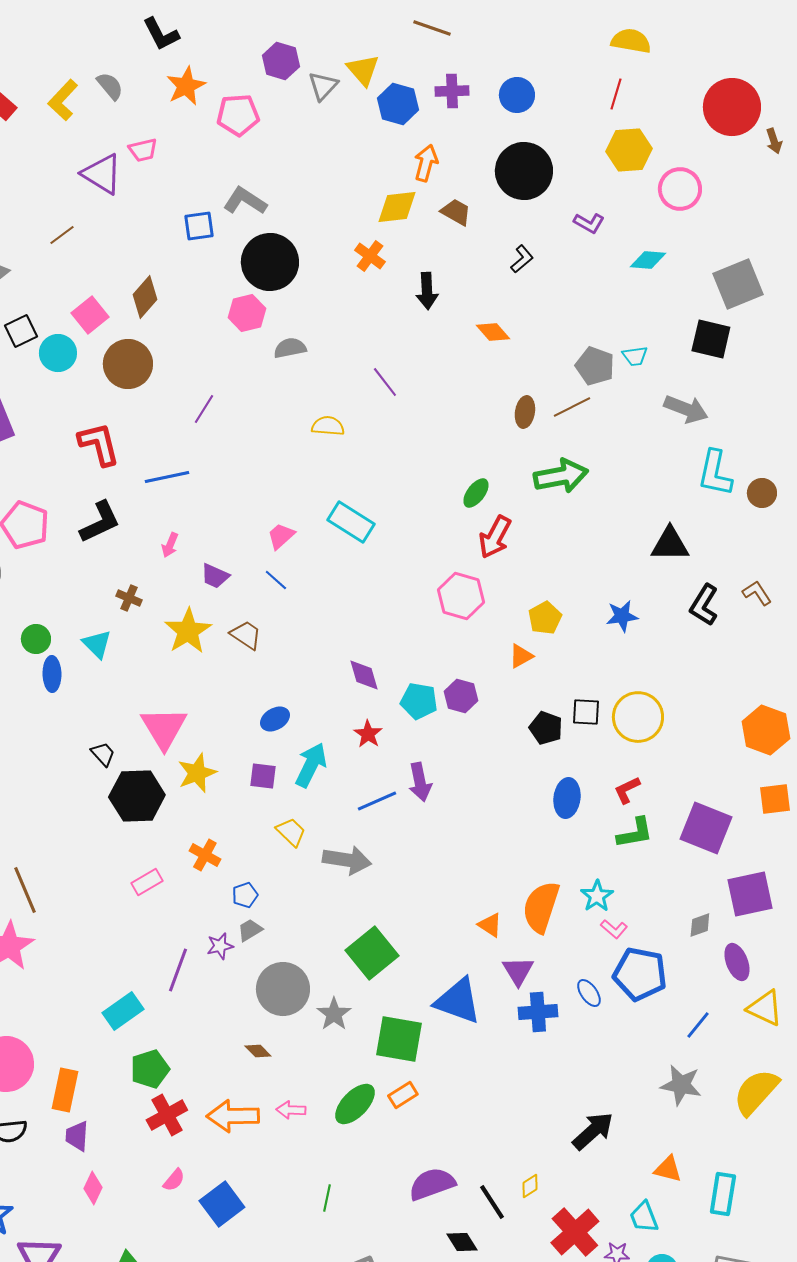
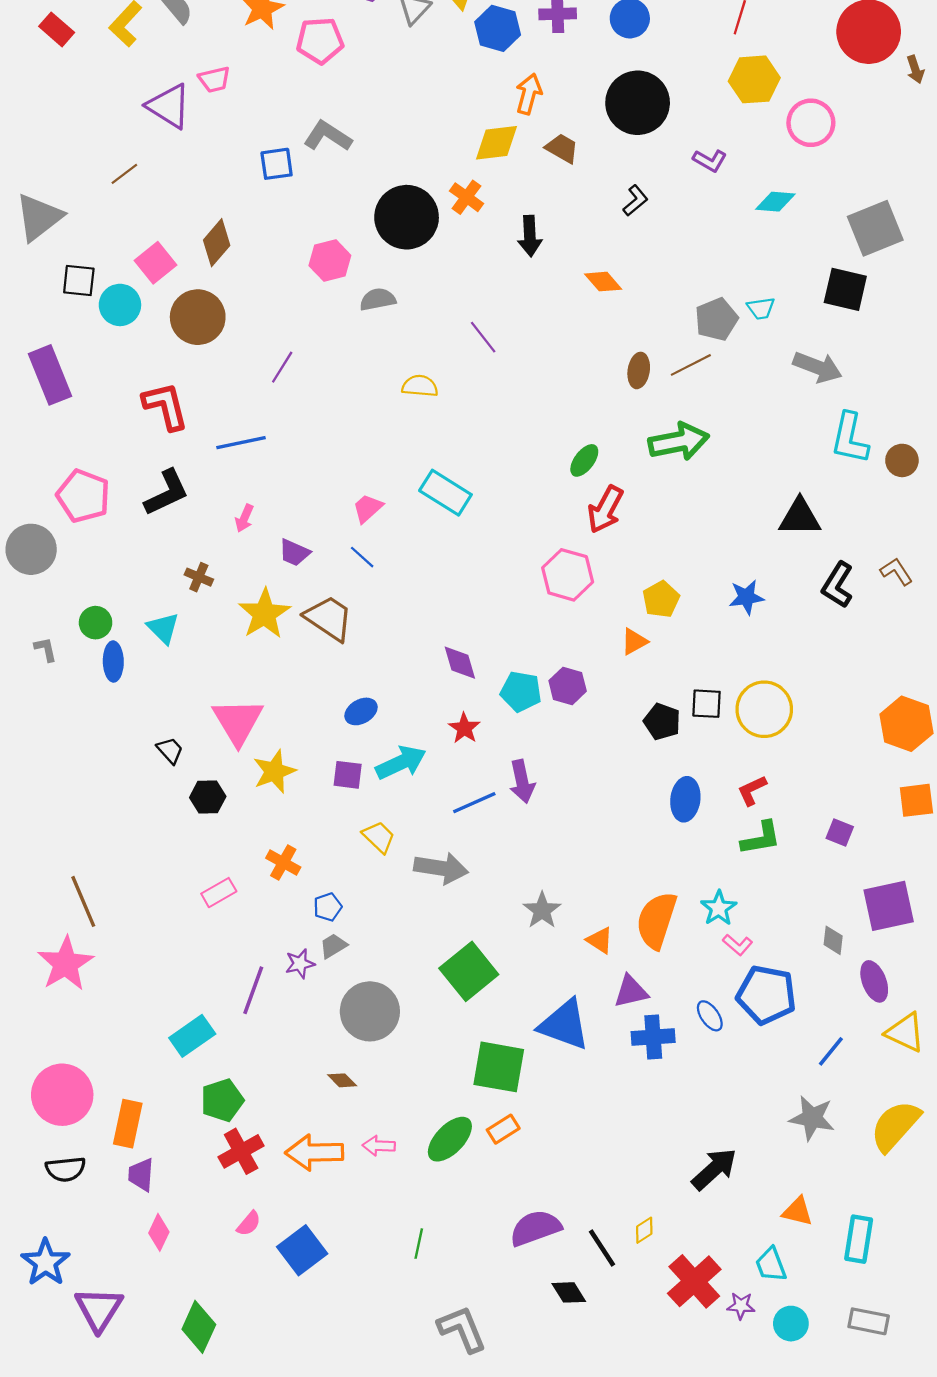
black circle: (270, 262) -> (407, 217), moved
black square: (21, 331) -> (79, 280), turned 32
gray pentagon: (595, 366) -> (716, 319), turned 30
brown trapezoid: (246, 635) -> (329, 618), size x1.4
cyan arrow: (311, 765) -> (401, 763), turned 39
black hexagon: (137, 796) -> (208, 797), size x0.6
purple square: (706, 828) -> (840, 833), size x0.5
gray diamond: (700, 925) -> (833, 940), turned -64
purple triangle: (518, 971) -> (631, 991), turned 48
gray star: (334, 1014) -> (542, 910), moved

